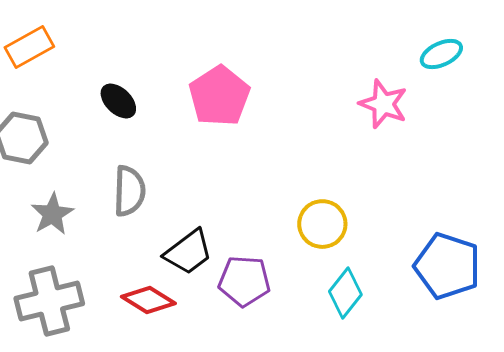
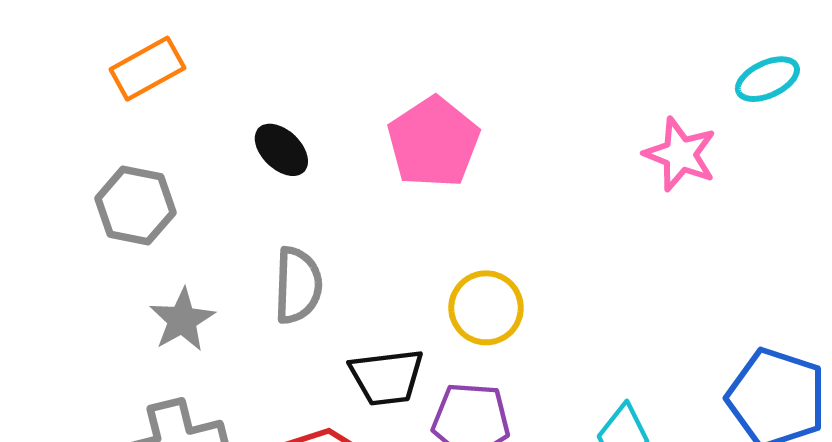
yellow circle: (322, 224) -> (486, 308), moved
black trapezoid: (188, 252) -> (387, 377), turned 30

